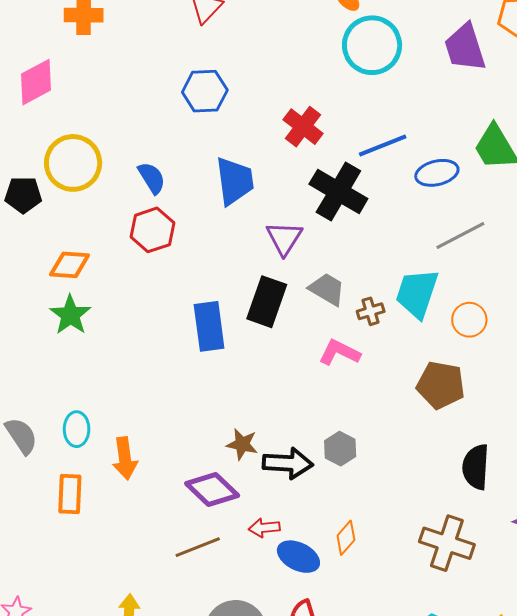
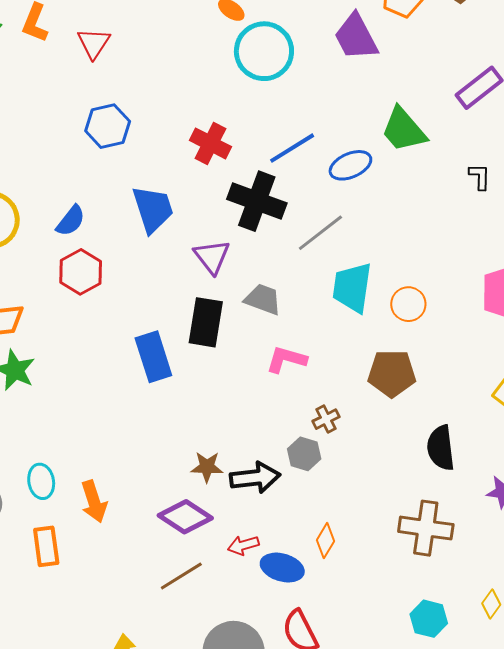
blue semicircle: (152, 178) -> (71, 221), turned 80
gray line: (460, 235) -> (320, 233), moved
brown cross: (371, 311) -> (326, 419), moved

